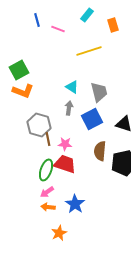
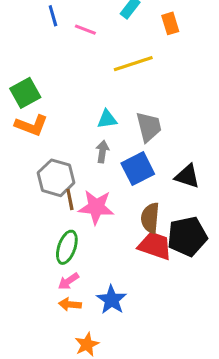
cyan triangle: (72, 87) -> (107, 119), turned -40
pink star: (65, 144) -> (96, 207), size x1.6
red trapezoid: (65, 164) -> (155, 246), moved

